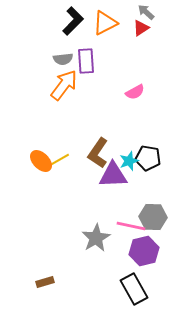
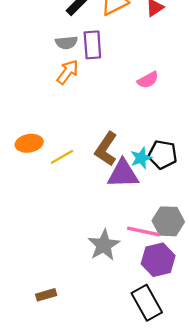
orange arrow: (64, 85) -> (68, 72), size x0.7
orange ellipse: (41, 161) -> (29, 143), moved, turned -55

